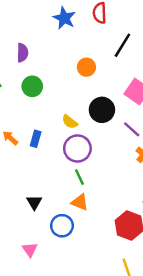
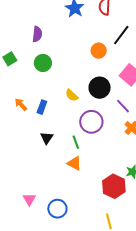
orange circle: (86, 67) -> (99, 51), moved
purple circle: (77, 148) -> (91, 122), moved
black triangle: (34, 202) -> (47, 138), moved
blue circle: (62, 226) -> (57, 209), moved

